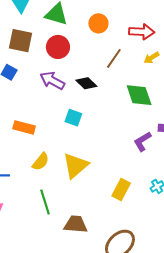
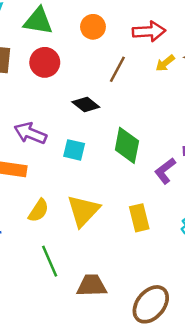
purple arrow: (52, 81) -> (30, 133), moved
green diamond: (139, 95) -> (127, 145), moved, turned 36
yellow rectangle: (121, 190) -> (139, 218), moved, turned -35

